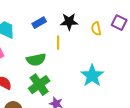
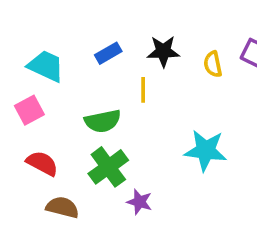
cyan star: (92, 76) -> (206, 150), turned -30

